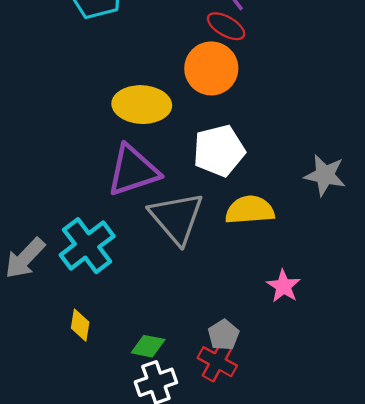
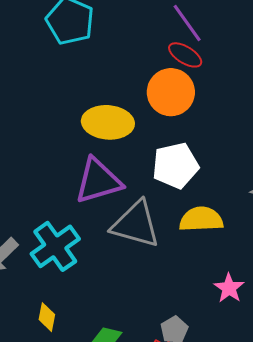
gray triangle: (177, 218) -> (136, 224), turned -36

